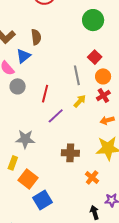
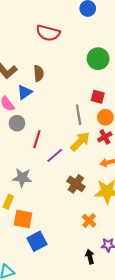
red square: (95, 57) -> (98, 97), turned -32
red line: (45, 94) -> (37, 139), moved
yellow arrow: (80, 101) -> (80, 141), size x1.5
brown cross: (70, 153) -> (76, 184), moved, turned 30
orange square: (28, 179) -> (23, 219), turned -30

